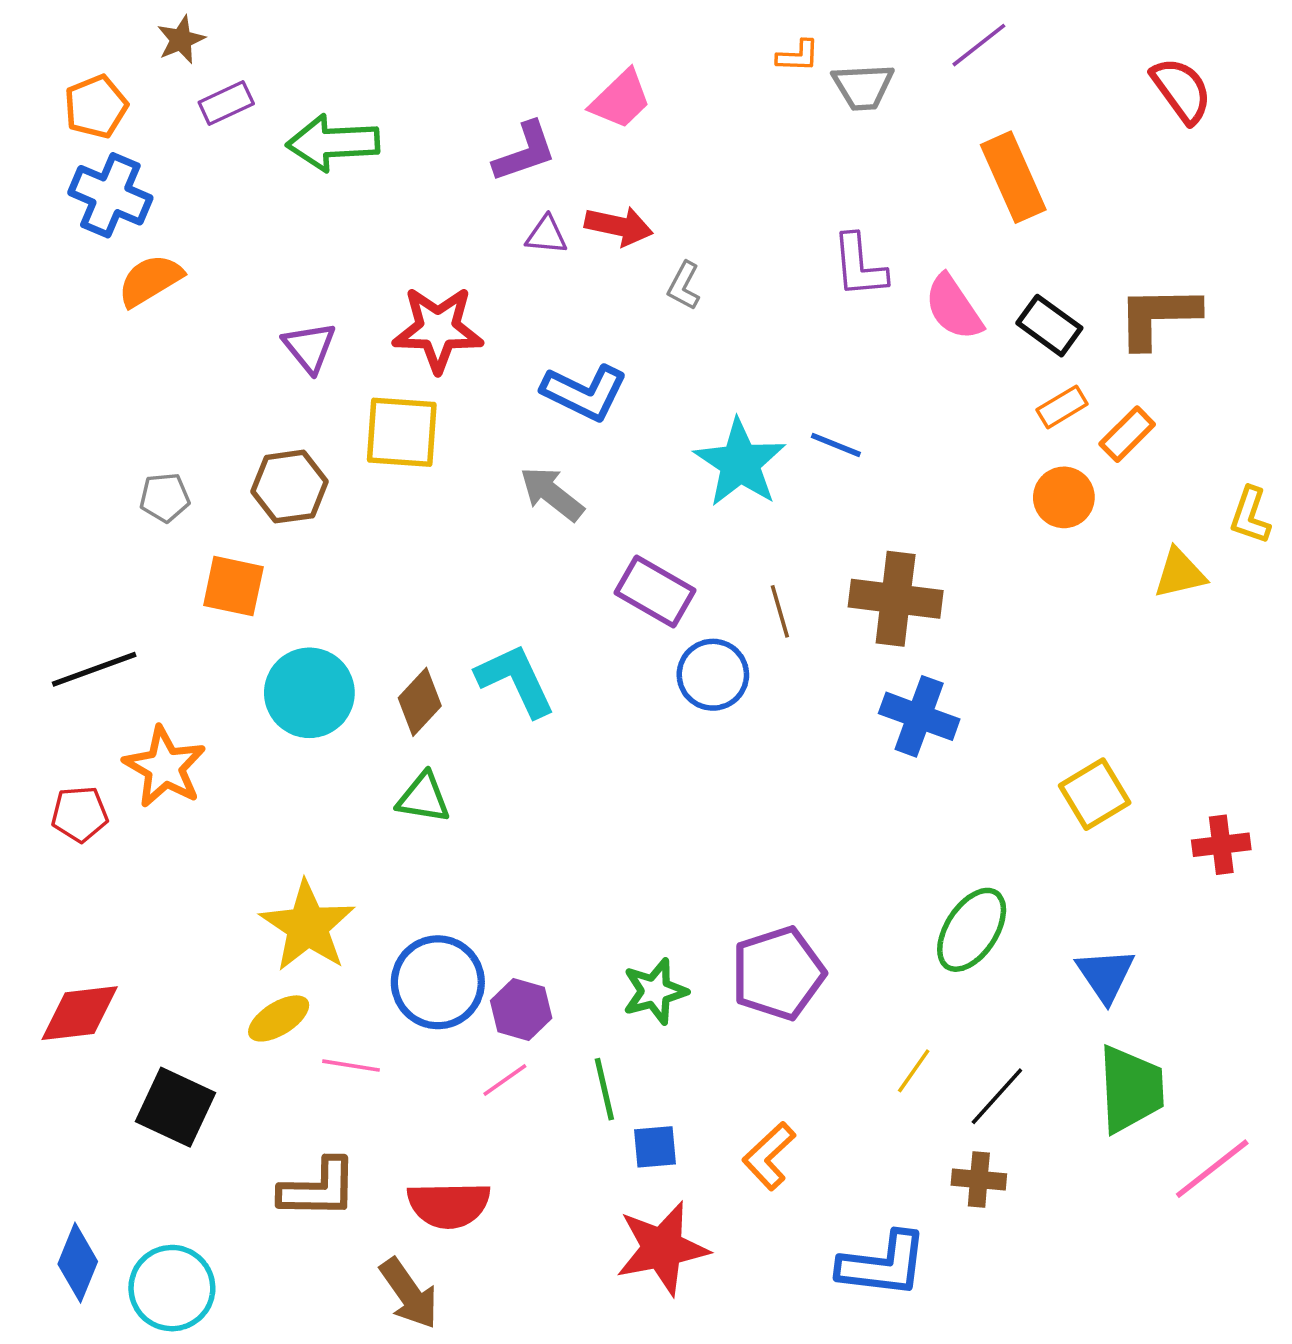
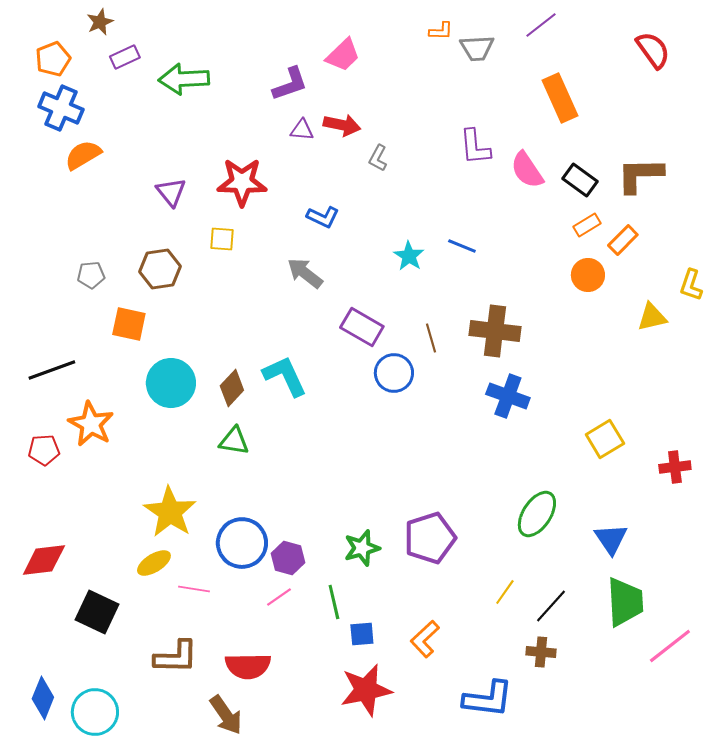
blue L-shape: (584, 392) -> (323, 217), size x0.7
yellow square: (402, 432) -> (222, 239), size x0.6
cyan star: (740, 463) -> (409, 256), size x0.6

